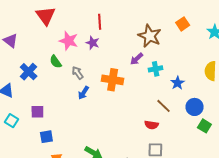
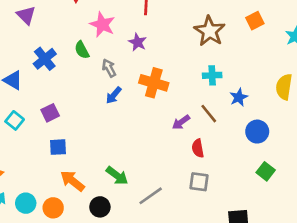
purple star: (93, 43) -> (138, 42), moved
purple arrow: (137, 59) -> (181, 122), moved
brown line: (164, 106) -> (209, 114), moved
purple square: (37, 112) -> (50, 113), turned -32
red semicircle: (151, 125) -> (198, 148), turned 64
green square: (204, 126) -> (266, 171), moved

